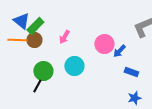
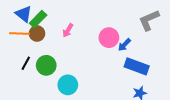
cyan circle: (74, 66) -> (68, 85), moved
blue rectangle: (131, 72) -> (137, 66), size x1.6
black line: (37, 86) -> (26, 63), moved

